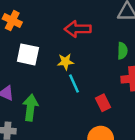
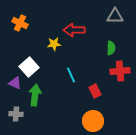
white square: (28, 54) -> (29, 67), moved, turned 36
yellow star: (66, 62) -> (54, 44), moved

